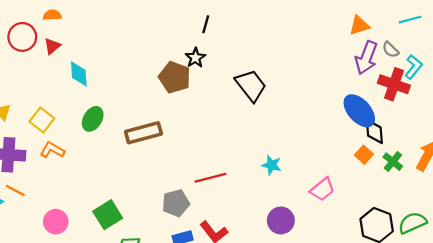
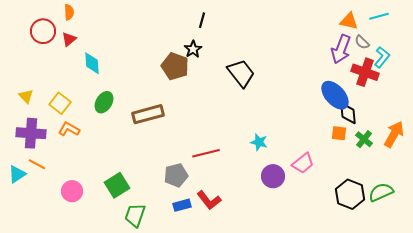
orange semicircle: (52, 15) -> (69, 12), turned 91
orange triangle: (359, 25) -> (349, 21), moved, turned 30
orange square: (364, 155) -> (339, 133), turned -35
purple circle: (281, 220) -> (273, 176), moved

